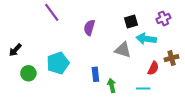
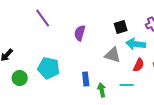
cyan pentagon: (58, 63) -> (49, 68), turned 30
red semicircle: (153, 68) -> (139, 65), moved
cyan line: (143, 89) -> (127, 85), moved

